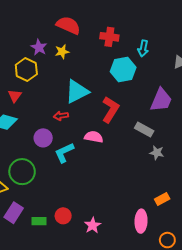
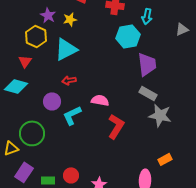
cyan triangle: (77, 92) -> (66, 49), moved
purple trapezoid: (161, 100) -> (147, 64), moved, turned -30
red L-shape: (110, 110) -> (116, 126), moved
gray star: (157, 153) -> (160, 115), size x1.6

